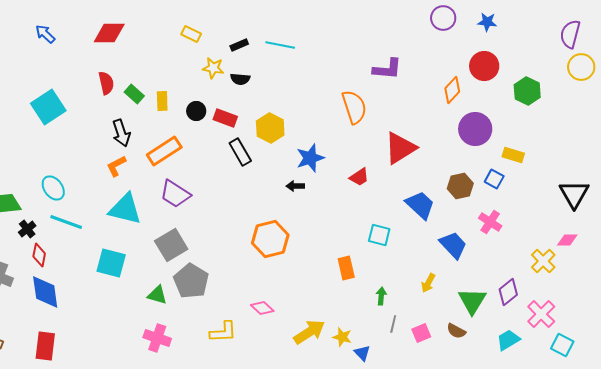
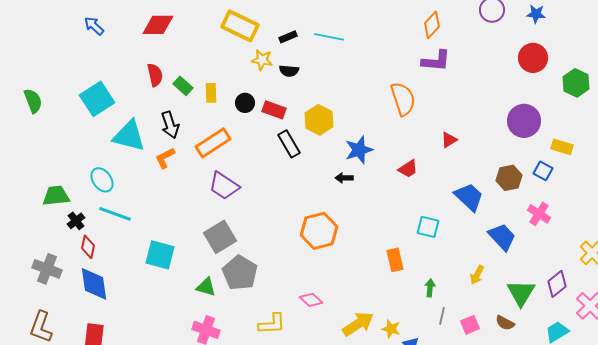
yellow rectangle: (191, 34) -> (240, 26), size x1.8
orange diamond: (452, 90) -> (432, 25), moved
red triangle: (400, 148) -> (449, 140), size x0.5
cyan triangle: (125, 209) -> (129, 136), moved

